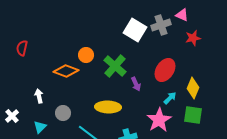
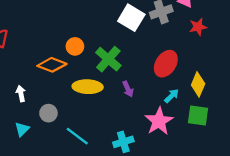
purple arrow: (136, 84) -> (128, 89), moved
yellow ellipse: (108, 107) -> (88, 87), moved

